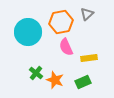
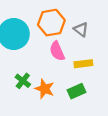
gray triangle: (87, 14) -> (81, 29), moved, turned -40

